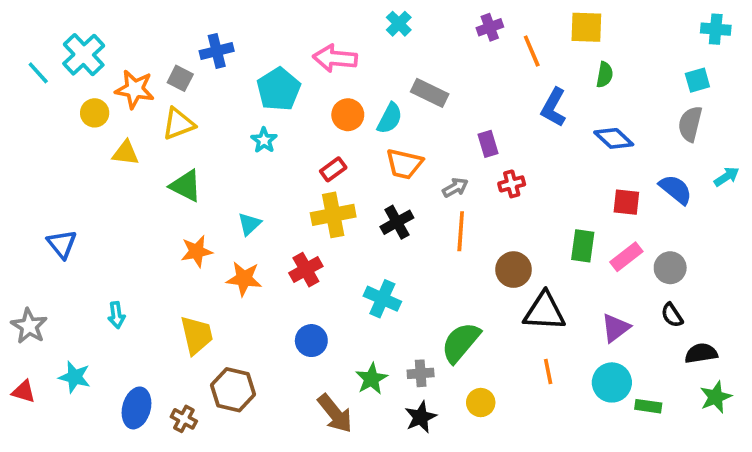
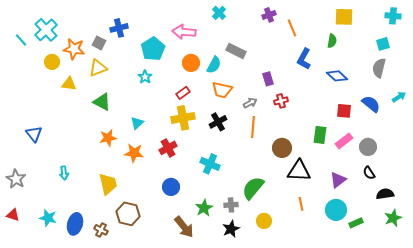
yellow square: (586, 27) -> (344, 17), moved
cyan star: (75, 377) -> (48, 218), moved
green rectangle: (648, 406) -> (356, 223), turned -32

